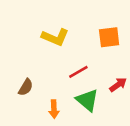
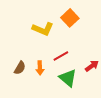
orange square: (109, 37) -> (70, 18), moved, turned -36
orange arrow: (54, 109) -> (40, 68), moved

